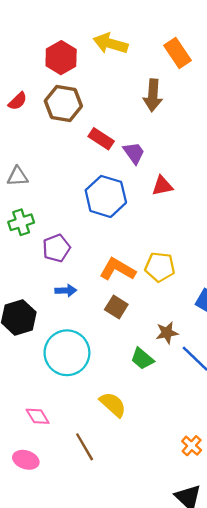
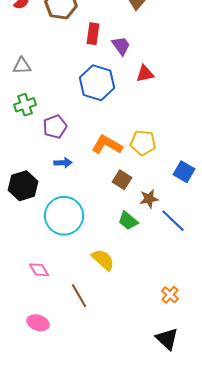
red rectangle: (101, 139) -> (93, 34), turned 65
brown square: (116, 307) -> (122, 180), moved
pink ellipse: (26, 460) -> (38, 323), moved

